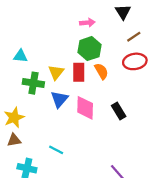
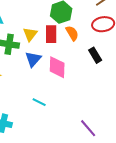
black rectangle: (119, 111) -> (95, 55), moved
cyan line: (56, 150) -> (39, 102), moved

